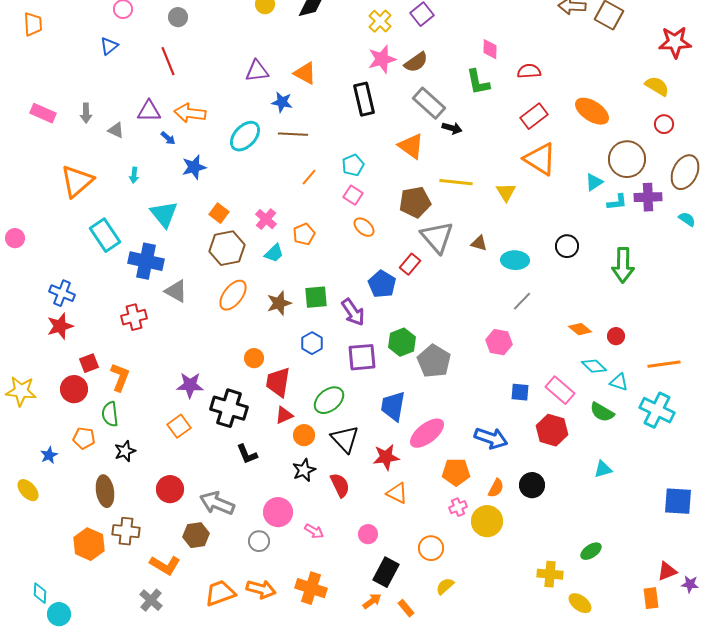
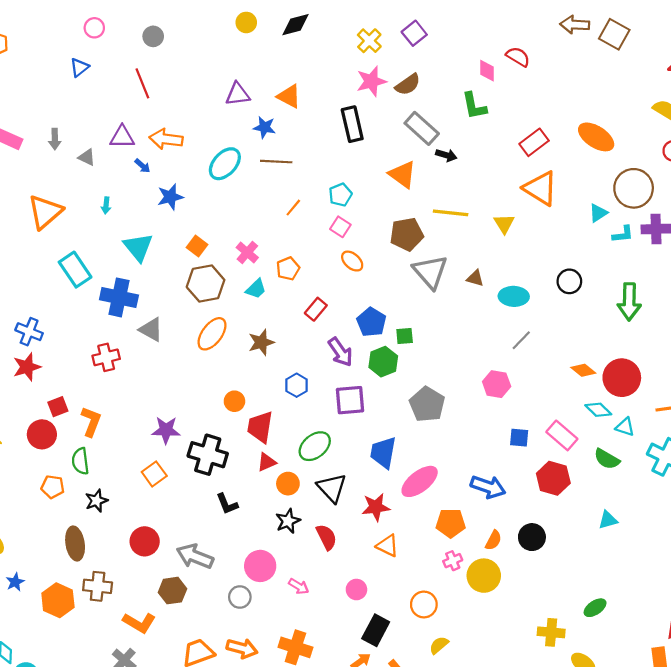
red semicircle: (529, 71) -> (518, 57), moved, turned 35
red rectangle: (410, 264) -> (316, 309), moved
green square: (316, 297) -> (405, 336), moved, size x0.7
red circle: (616, 336) -> (622, 378), size x2.0
green hexagon: (402, 342) -> (383, 362), moved
blue star: (49, 455) -> (15, 582), moved

